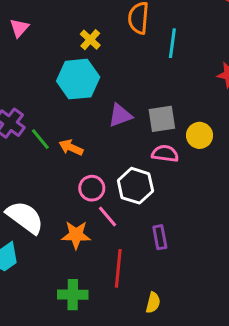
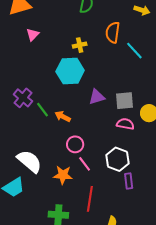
yellow cross: (90, 40) -> (80, 45), turned 32
cyan line: (172, 43) -> (134, 51), turned -54
white hexagon: (135, 186) -> (117, 159), moved
purple rectangle: (160, 237) -> (129, 181), moved

